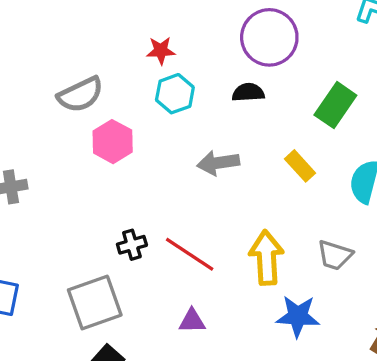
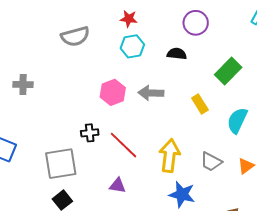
purple circle: (269, 37) -> (196, 23), size x0.7
pink hexagon: (113, 142) -> (113, 92), moved

